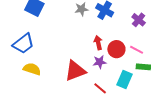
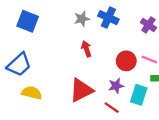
red arrow: (98, 43) -> (86, 49), moved
purple star: (100, 62) -> (116, 86), moved

